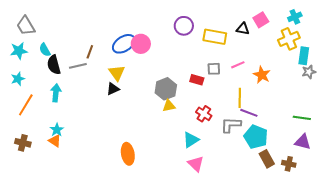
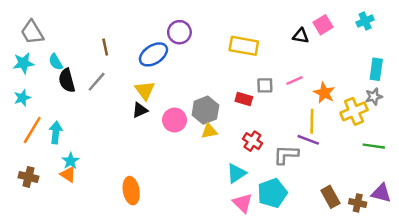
purple circle: (184, 26) -> (179, 32), moved
yellow rectangle: (215, 37) -> (244, 46), moved
yellow cross: (289, 39) -> (354, 111), moved
pink circle: (141, 44) -> (175, 120), moved
brown line: (90, 52) -> (105, 47), moved, turned -32
gray line: (78, 66) -> (97, 82), turned -36
gray star: (309, 72) -> (374, 97), moved
cyan arrow: (56, 93) -> (56, 132), moved
yellow line: (240, 98) -> (312, 121), moved
cyan pentagon: (256, 137) -> (272, 193), moved, turned 30
purple triangle: (303, 142) -> (381, 193), moved
orange ellipse: (128, 154) -> (131, 191), moved

